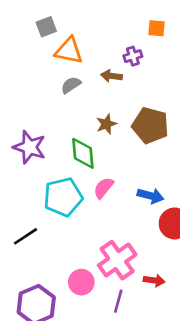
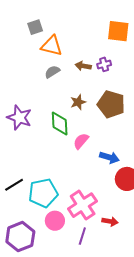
orange square: (156, 28) -> (118, 31), size x1.6
purple cross: (133, 56) -> (104, 64), moved
pink semicircle: (104, 188) -> (81, 141), moved
cyan pentagon: (63, 197) -> (43, 193), moved

